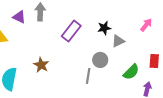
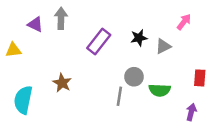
pink arrow: (146, 25) -> (184, 22), moved
gray triangle: (118, 41) -> (163, 46), moved
green semicircle: (131, 72) -> (160, 90), moved, turned 48

